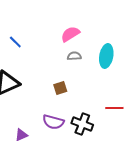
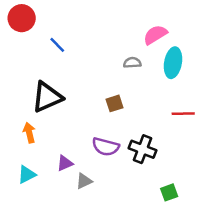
pink semicircle: (70, 34) -> (155, 35), moved
red line: (114, 108) -> (183, 114), moved

